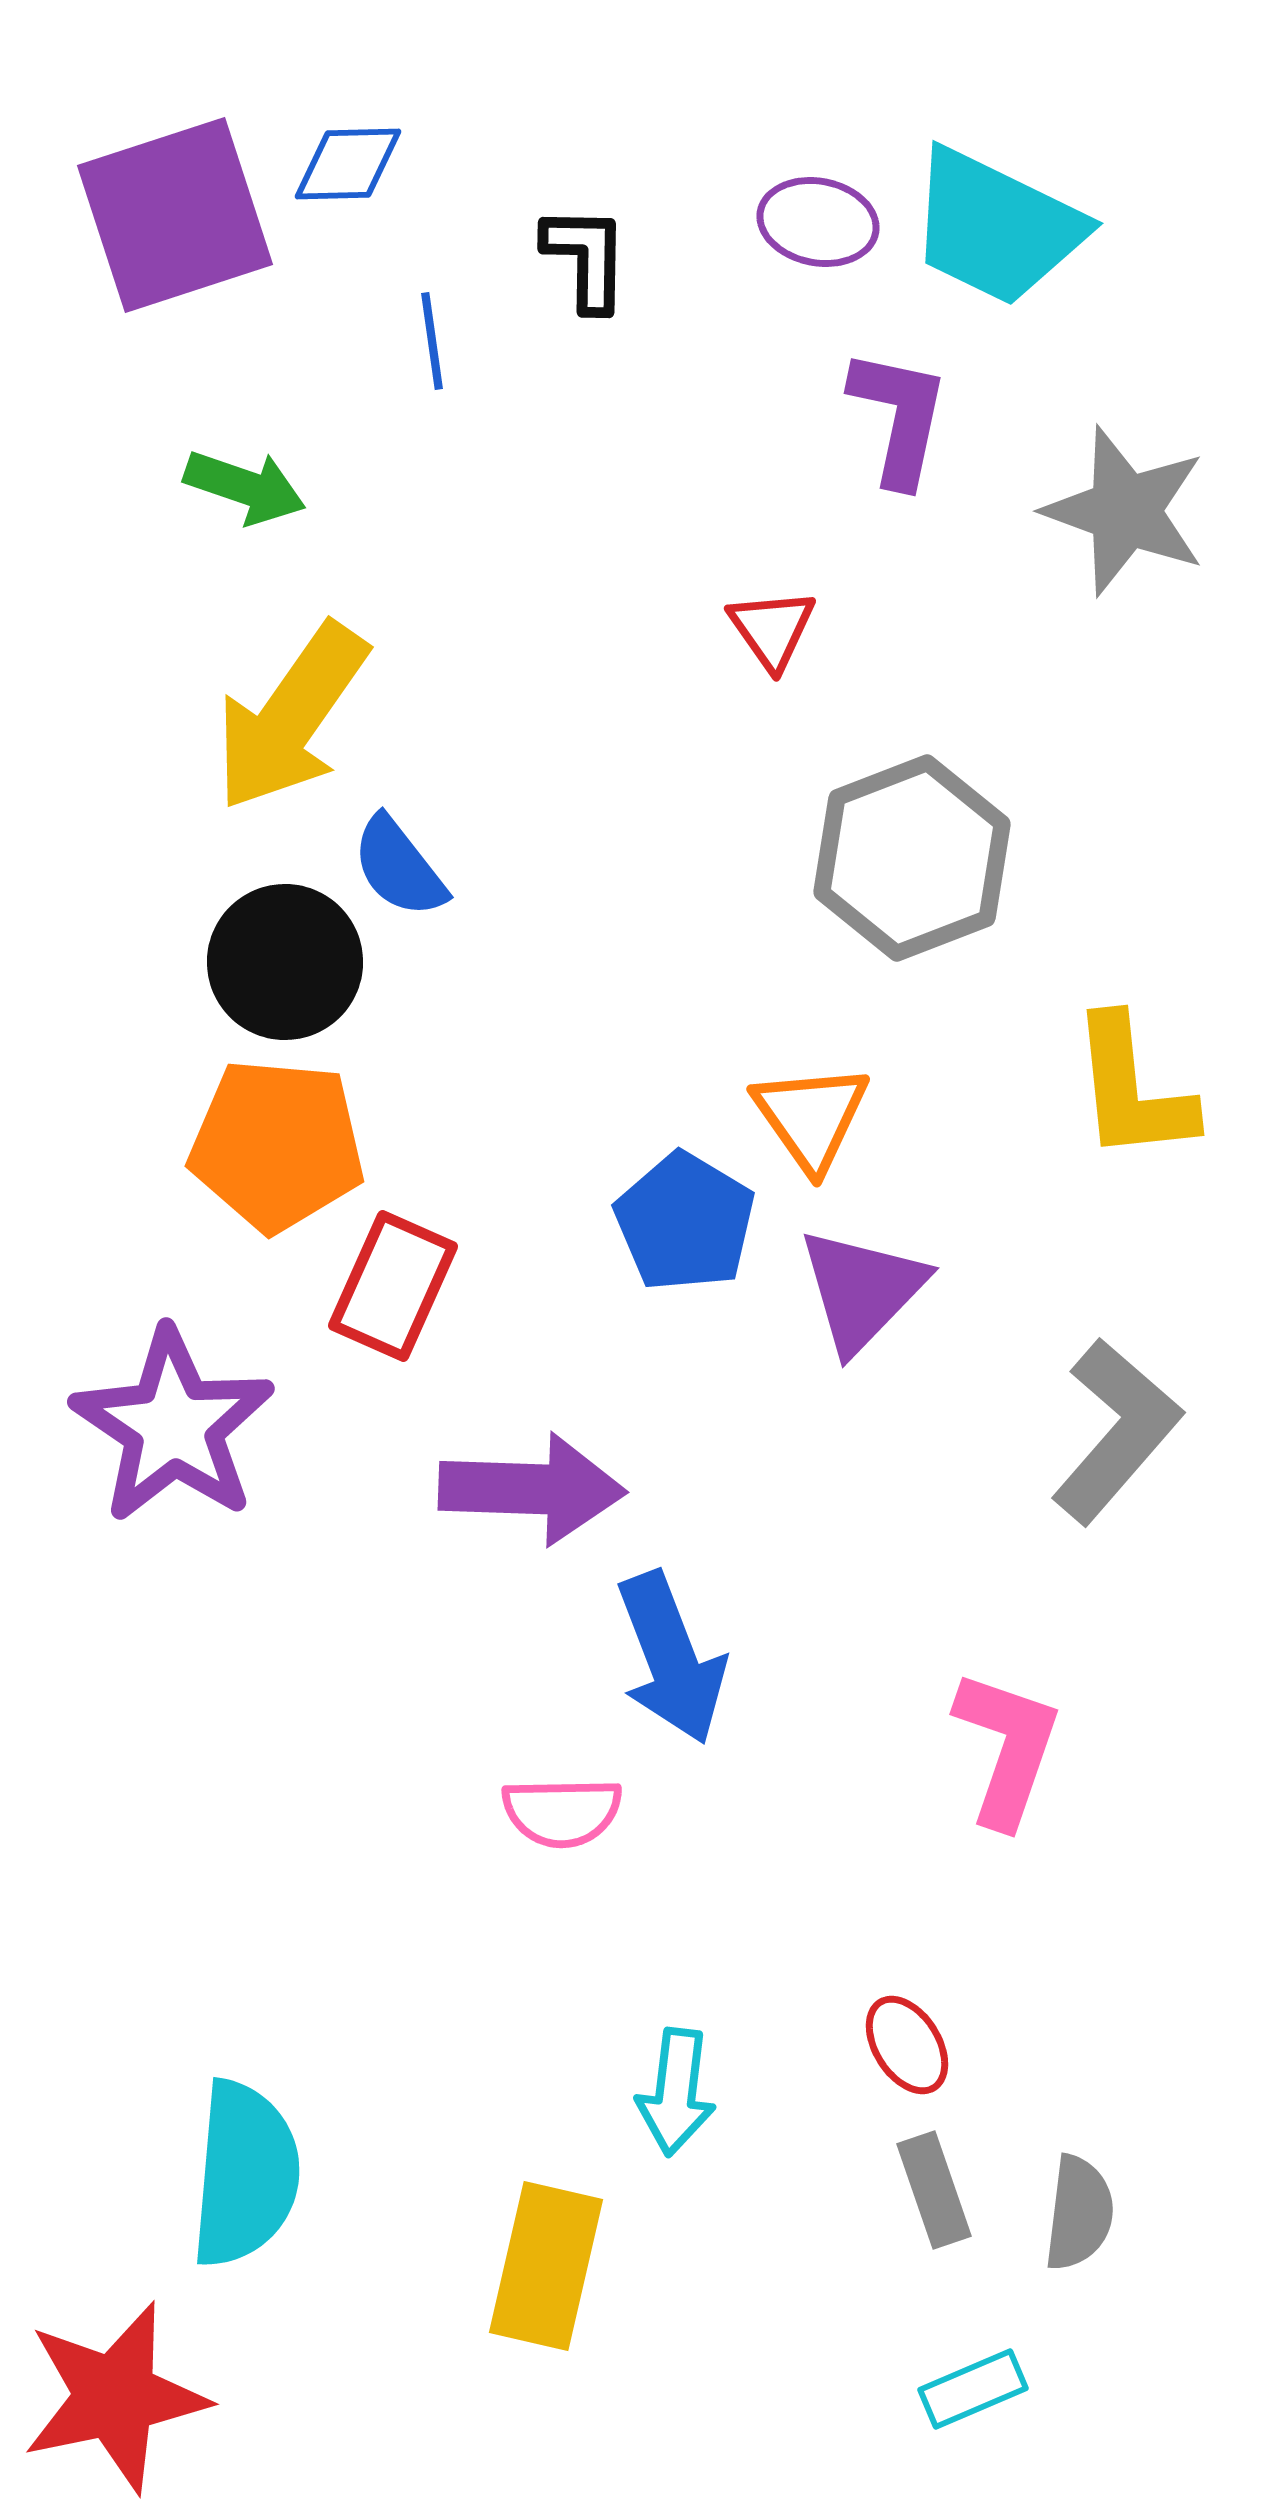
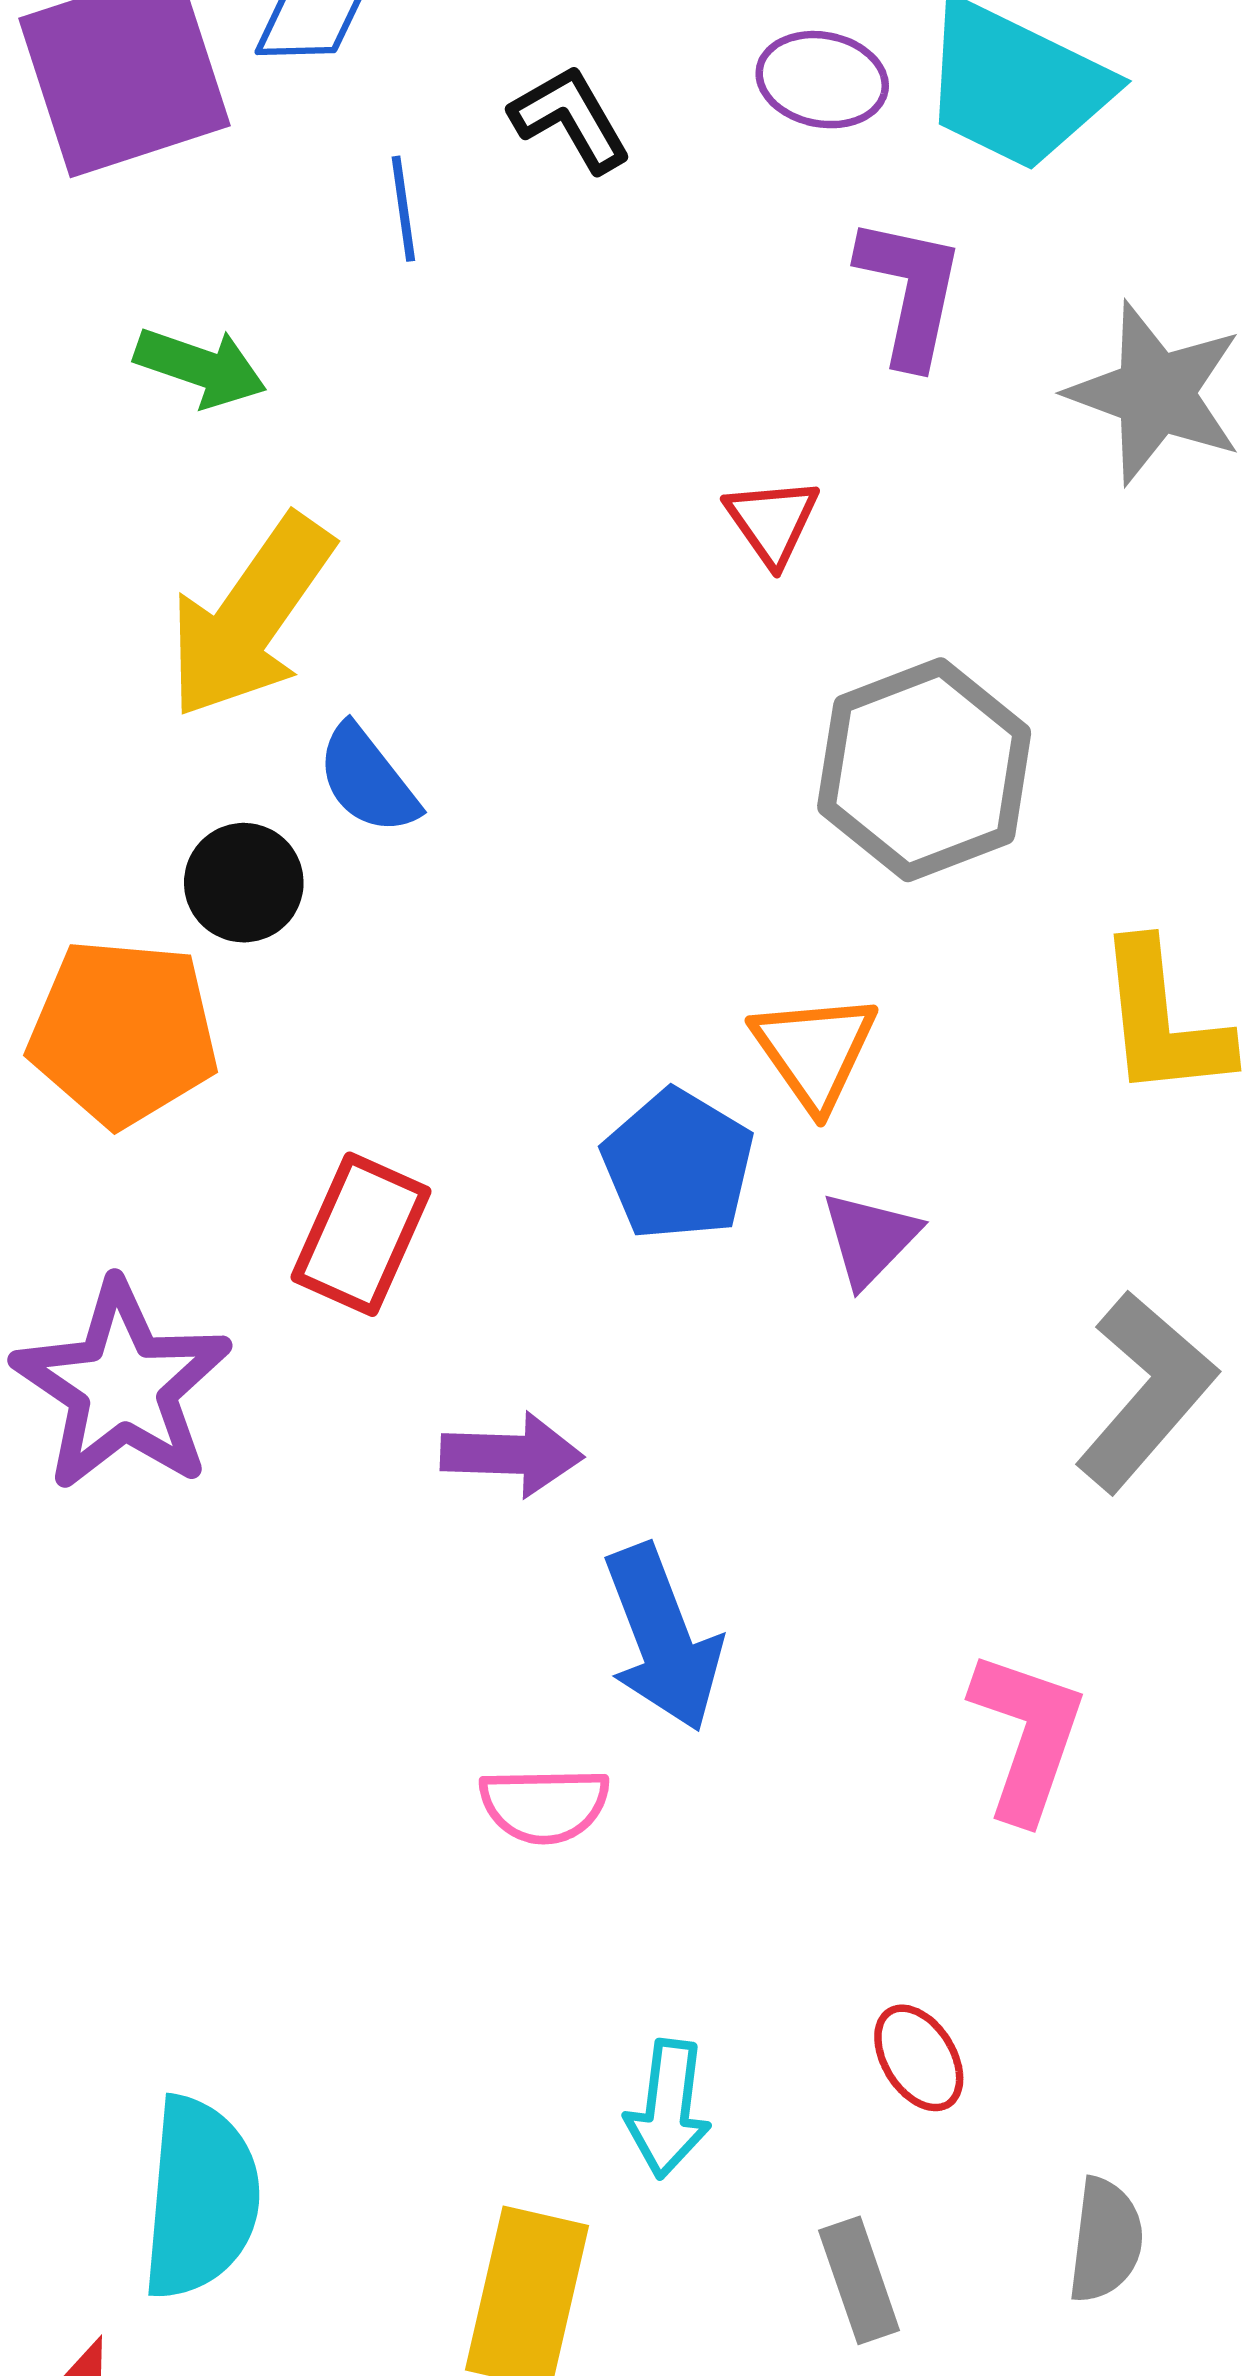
black L-shape: (586, 258) -> (570, 119), turned -31
black circle: (285, 962) -> (244, 883), size x0.7
orange pentagon: (277, 1145) -> (123, 1032), moved
purple triangle: (862, 1290) -> (870, 1239), size x0.7
purple arrow: (532, 1489) -> (512, 1455), size x0.7
gray rectangle: (934, 2190) -> (859, 2280), moved

